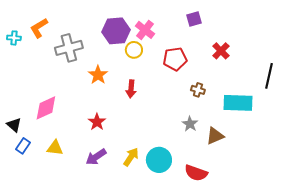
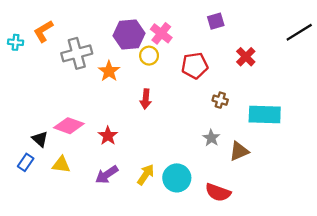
orange star: (98, 75) -> (109, 71), moved
black line: (269, 76) -> (299, 32), moved, turned 45
pink diamond: (46, 108) -> (69, 126), moved, turned 44
black triangle: (14, 125) -> (40, 139), moved

